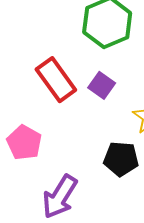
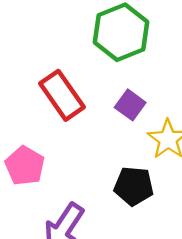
purple square: (102, 85) -> (130, 105), moved

